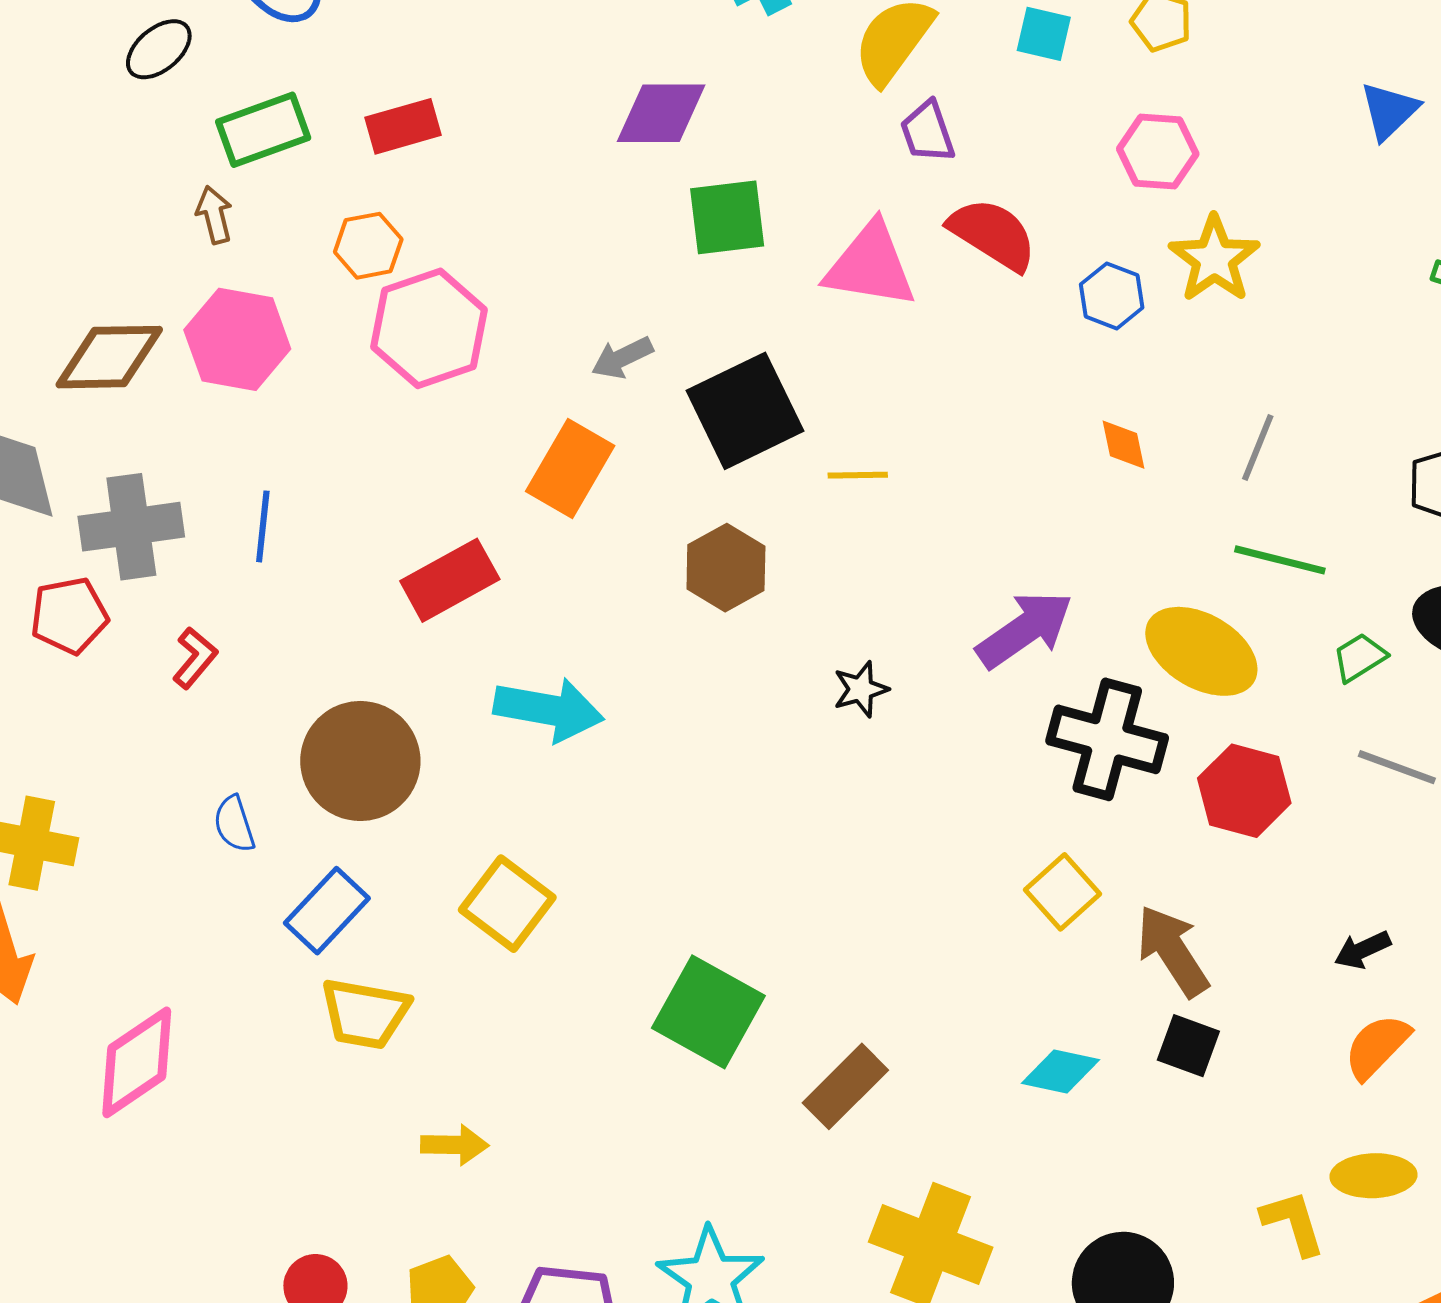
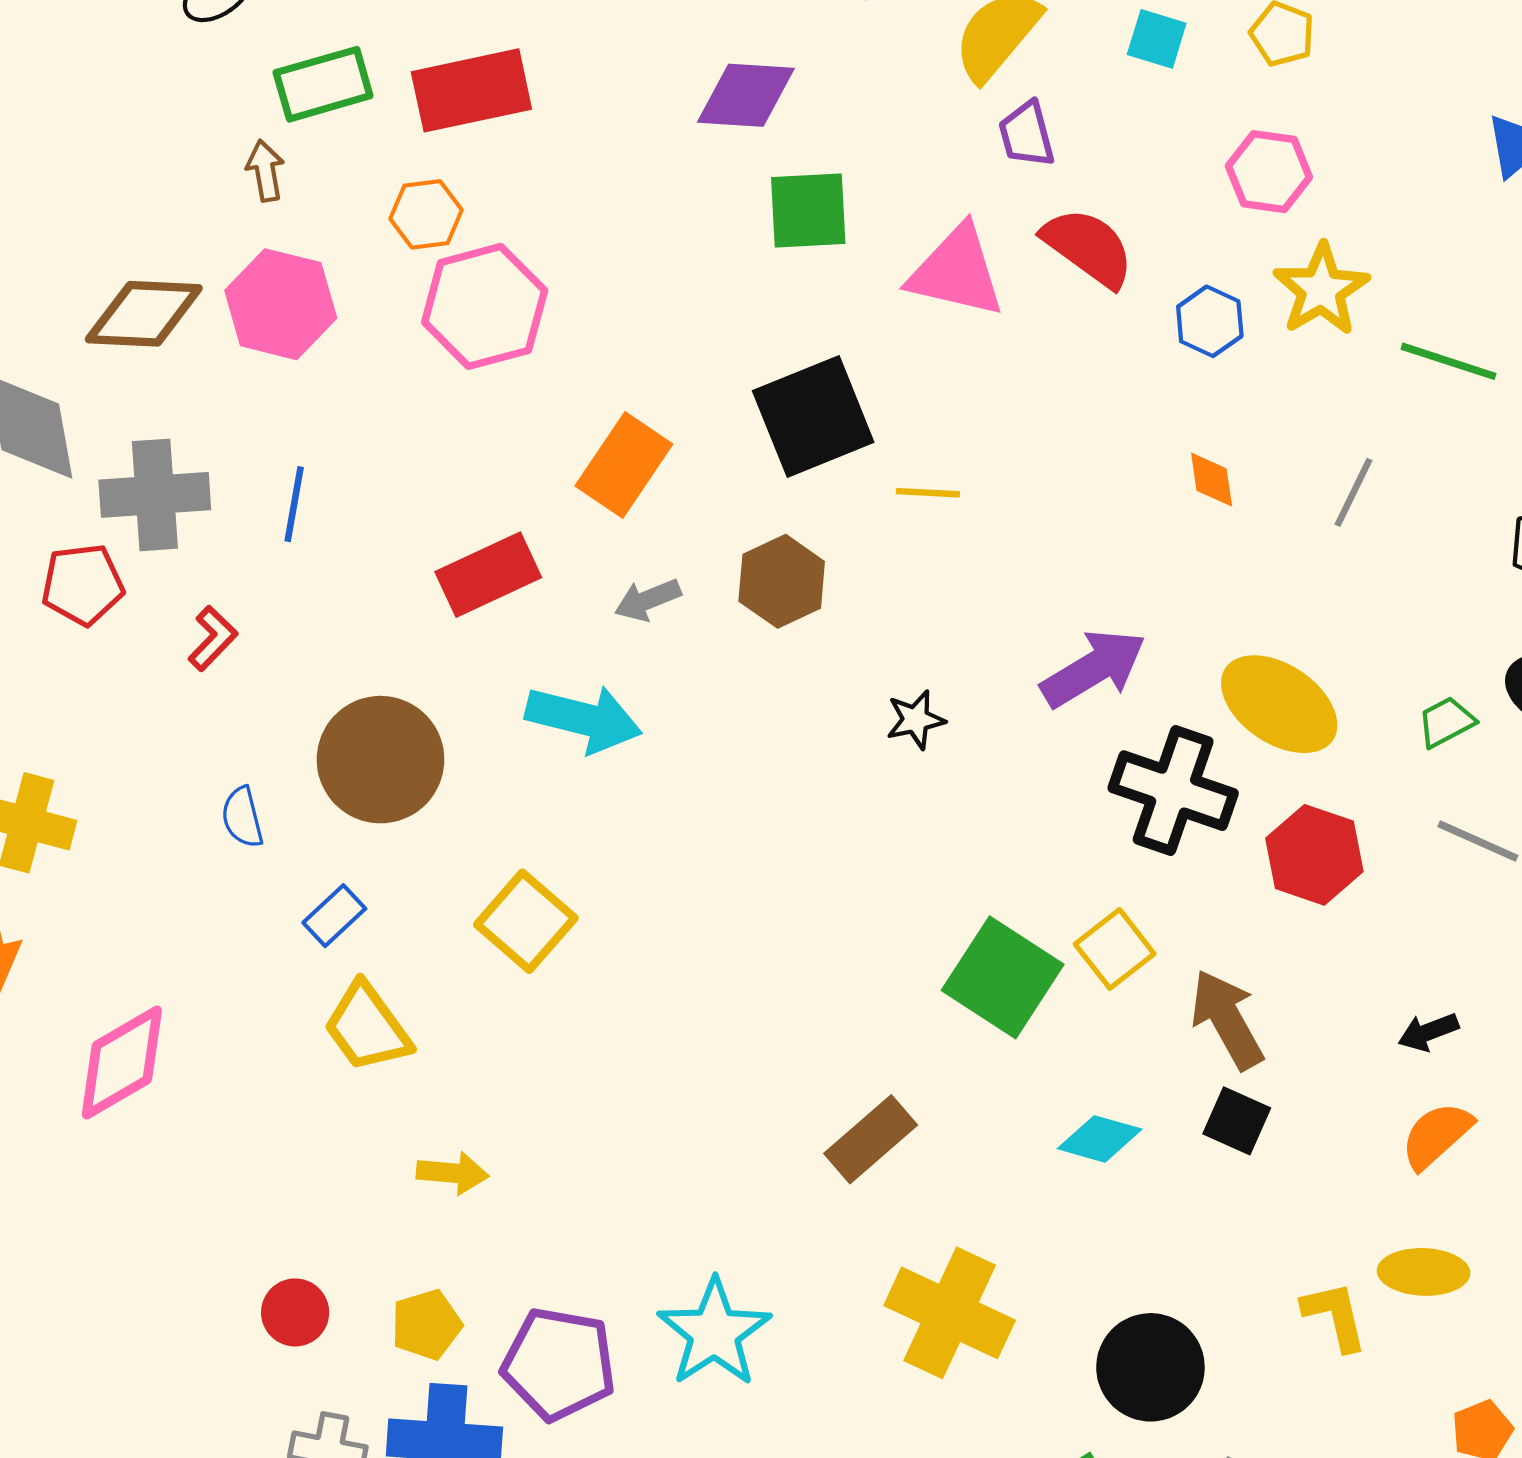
red rectangle: (403, 126) -> (471, 90), size x1.5
gray arrow: (622, 358) -> (648, 600), moved
green line: (1280, 560) -> (1448, 361), moved
blue rectangle: (327, 911) -> (334, 916), size x0.7
green square: (708, 1012) -> (1003, 977), moved
yellow trapezoid: (365, 1013) -> (367, 1027), turned 40

